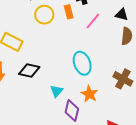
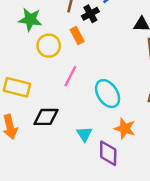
pink line: (93, 21) -> (70, 76), moved

